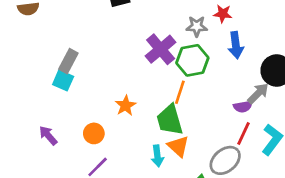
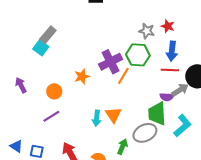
purple cross: (161, 49) -> (111, 62), moved
green trapezoid: (170, 120) -> (157, 114), moved
red line: (243, 134) -> (170, 70), moved, turned 54

